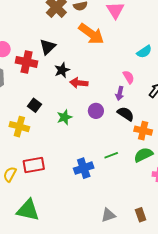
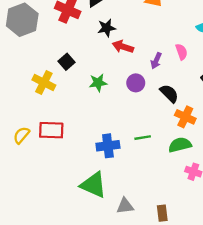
purple arrow: (120, 93) -> (156, 61), moved
green triangle: (28, 210) -> (93, 185), moved

